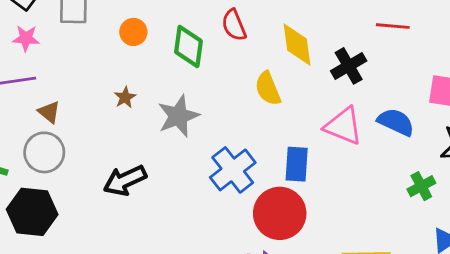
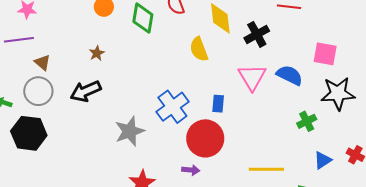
gray star: (178, 116) -> (130, 131), moved
pink triangle: (343, 126) -> (252, 77), turned 36
blue rectangle: (297, 164) -> (218, 104), size x0.7
black arrow: (125, 180) -> (86, 91), moved

